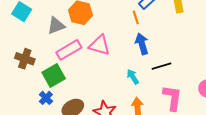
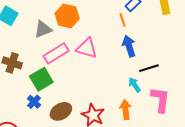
cyan arrow: (133, 77) -> (135, 85), moved

